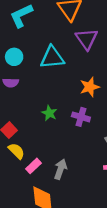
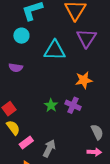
cyan circle: (14, 57) -> (21, 36), moved
green star: (49, 113) -> (51, 105), moved

